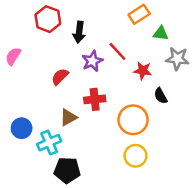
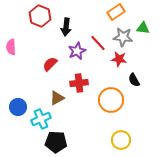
green triangle: (161, 33) -> (143, 28), moved
pink semicircle: (13, 56) -> (11, 47), turned -35
gray star: (177, 59) -> (123, 37), moved
yellow circle: (135, 156) -> (121, 140), moved

